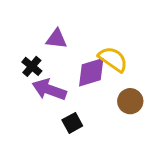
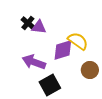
black cross: (32, 66) -> (28, 23), moved
black square: (72, 123) -> (50, 85), size x1.5

